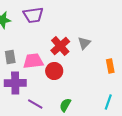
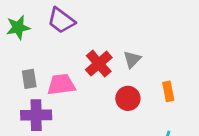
purple trapezoid: (33, 15) -> (61, 20), turned 45
red circle: (54, 71) -> (128, 98), moved

